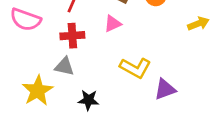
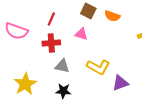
pink triangle: (113, 24) -> (81, 34), turned 40
gray triangle: (64, 66) -> (62, 66), moved

